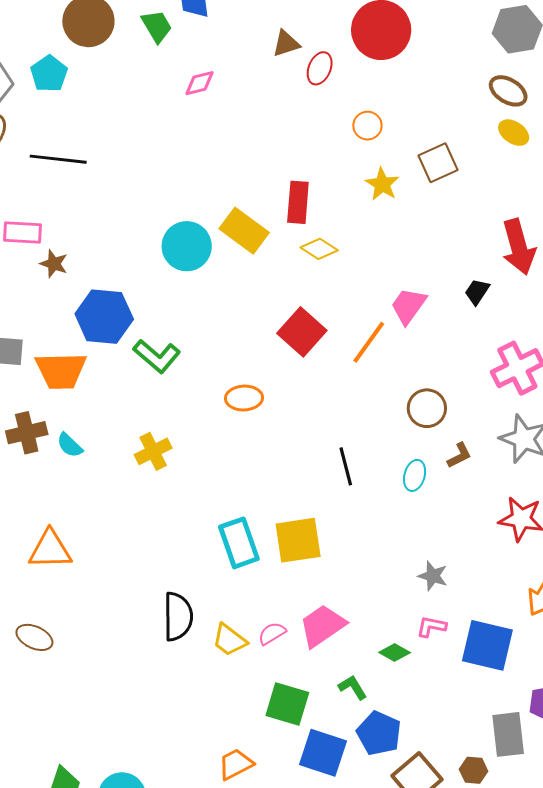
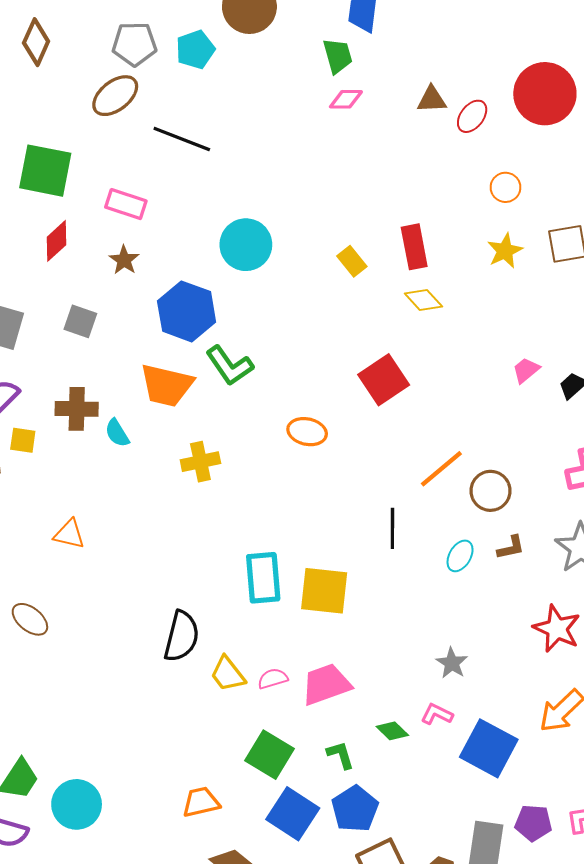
green trapezoid: (157, 26) -> (338, 56), moved
brown triangle: (286, 43) -> (432, 100), moved
red rectangle: (298, 202) -> (414, 247), turned -30
yellow rectangle: (244, 231) -> (352, 261), size x0.6
cyan circle: (187, 246) -> (246, 245), moved
brown star: (54, 264) -> (124, 260), moved
pink trapezoid: (408, 306) -> (526, 370), moved, size x0.7
orange line: (369, 342) -> (441, 469), moved
orange trapezoid: (61, 371) -> (167, 385), moved
orange triangle: (50, 550) -> (69, 534), size x0.7

